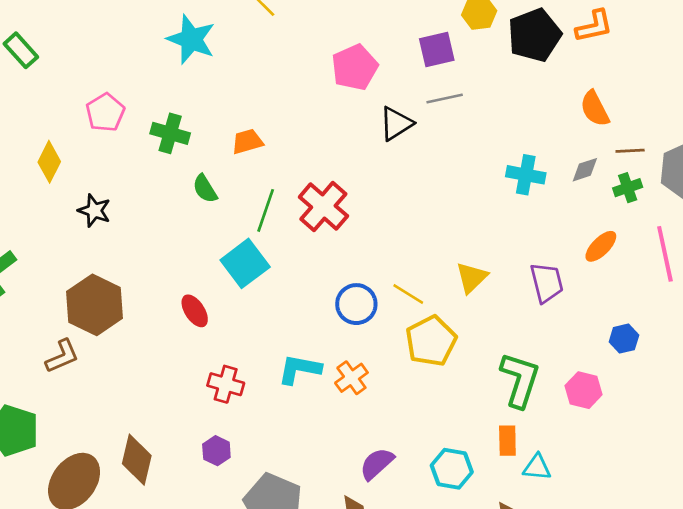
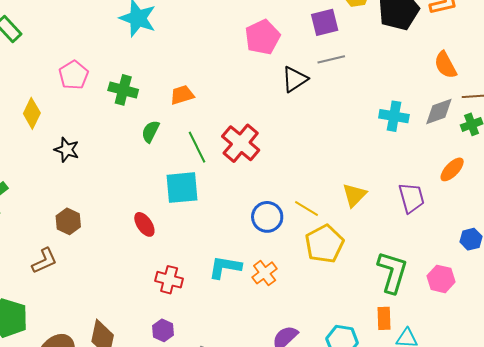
gray diamond: (585, 170) -> (439, 111), size x1.4
green semicircle: (205, 189) -> (150, 131), turned 60
green line: (266, 210) -> (197, 147), turned -44
cyan square: (245, 263) -> (182, 188), turned 33
brown hexagon: (95, 305) -> (68, 221), size x0.6

